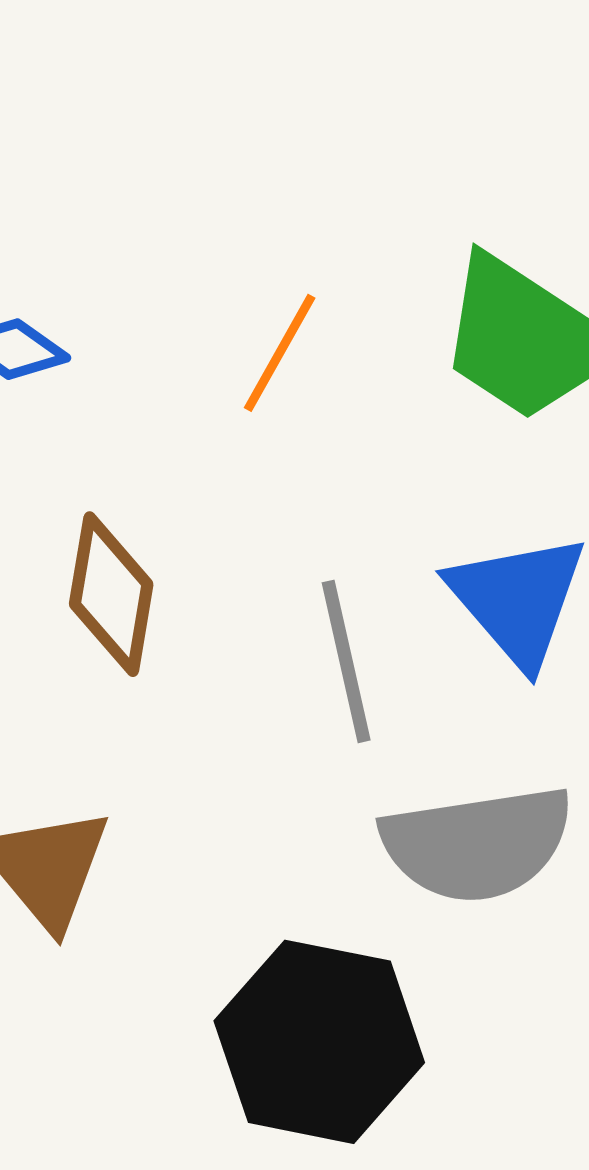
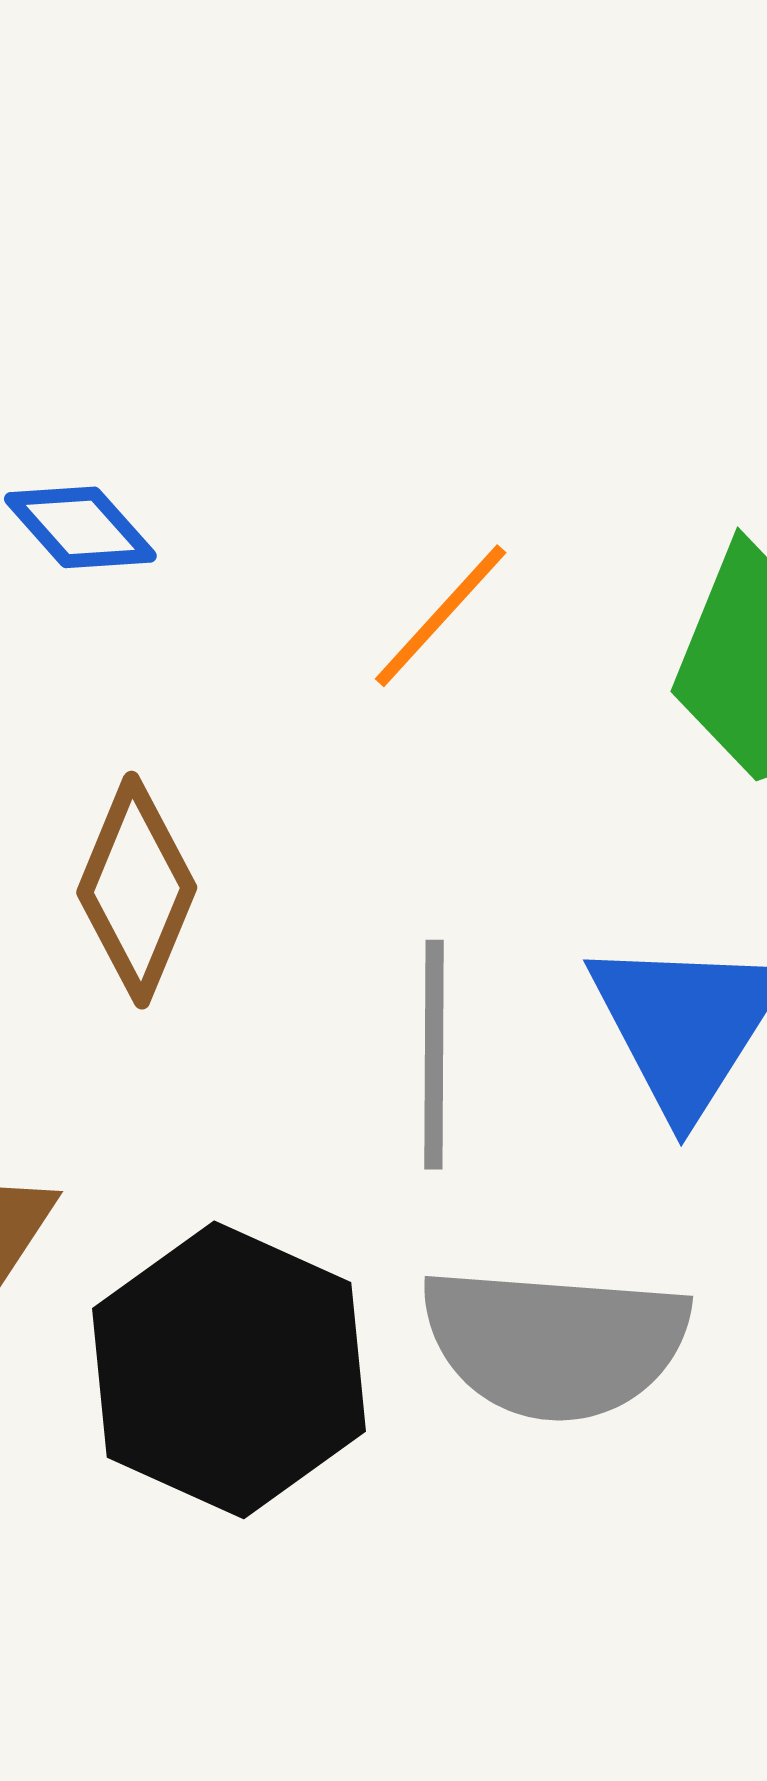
black hexagon: (319, 1042) -> (229, 1370), moved

